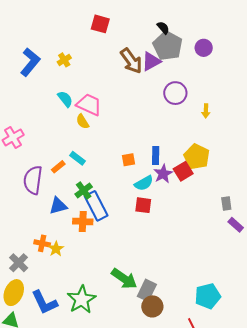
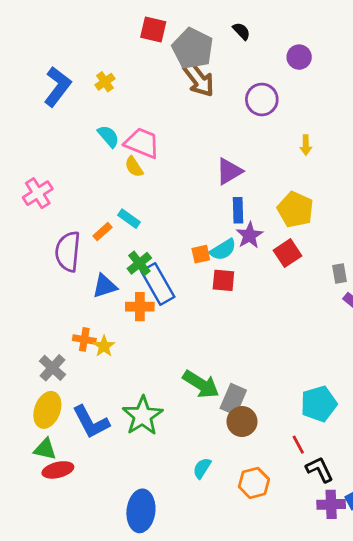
gray pentagon: (168, 46) -> (193, 49), moved
purple triangle: (151, 61) -> (229, 171), moved
purple circle: (175, 93) -> (262, 99), moved
orange square: (128, 160) -> (201, 254), moved
red square: (183, 171) -> (288, 253), moved

